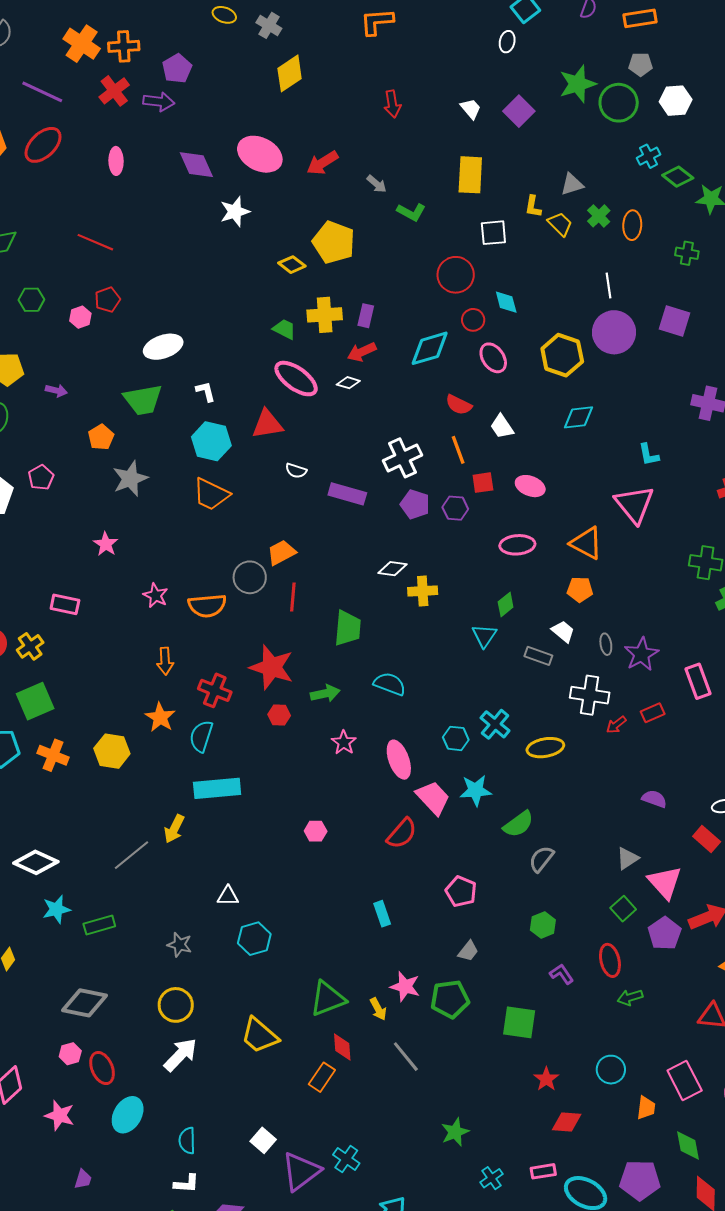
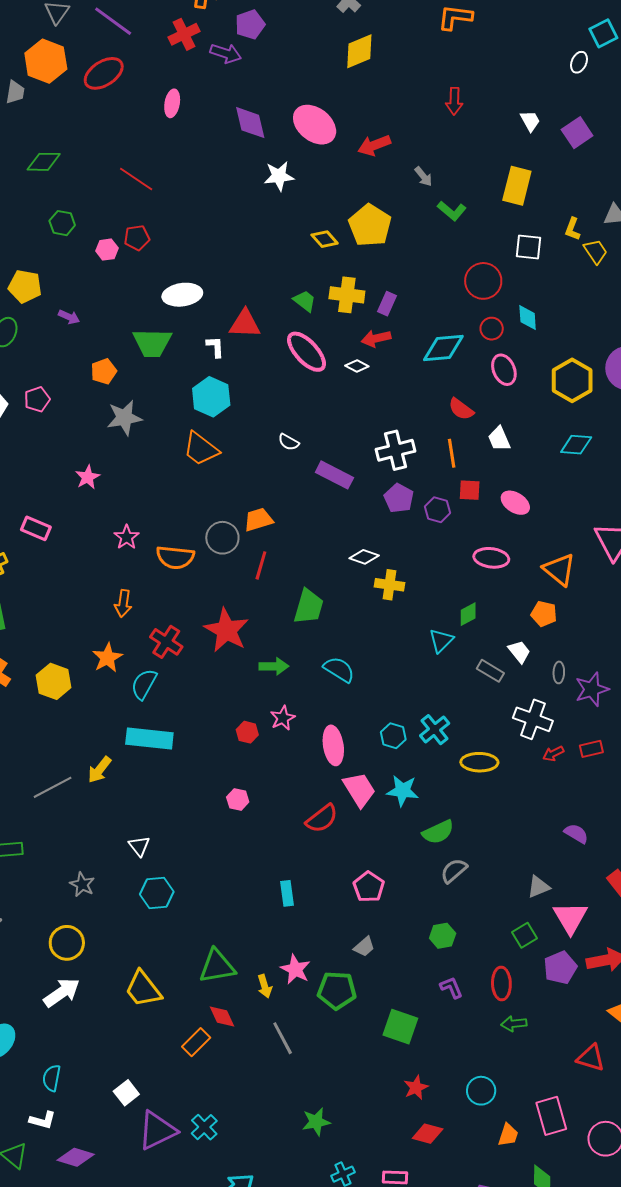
red triangle: (267, 424) -> (245, 324), moved
red hexagon: (279, 715) -> (247, 732), moved
white triangle: (228, 896) -> (139, 846), turned 40
red diamond: (342, 1047) -> (222, 1016), turned -32

